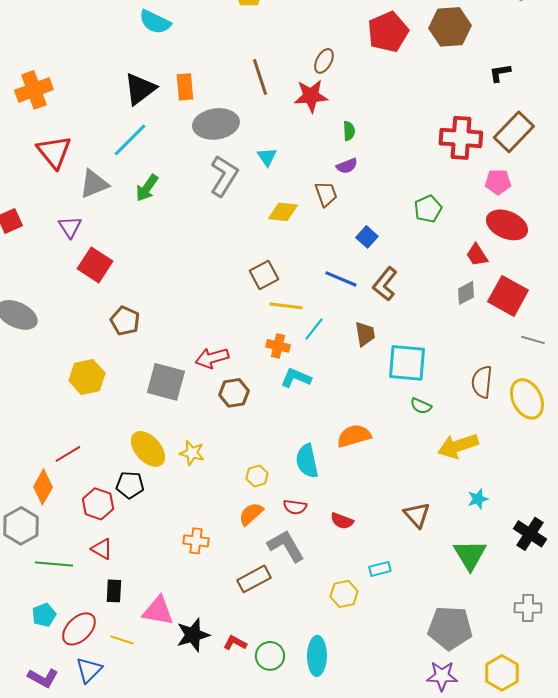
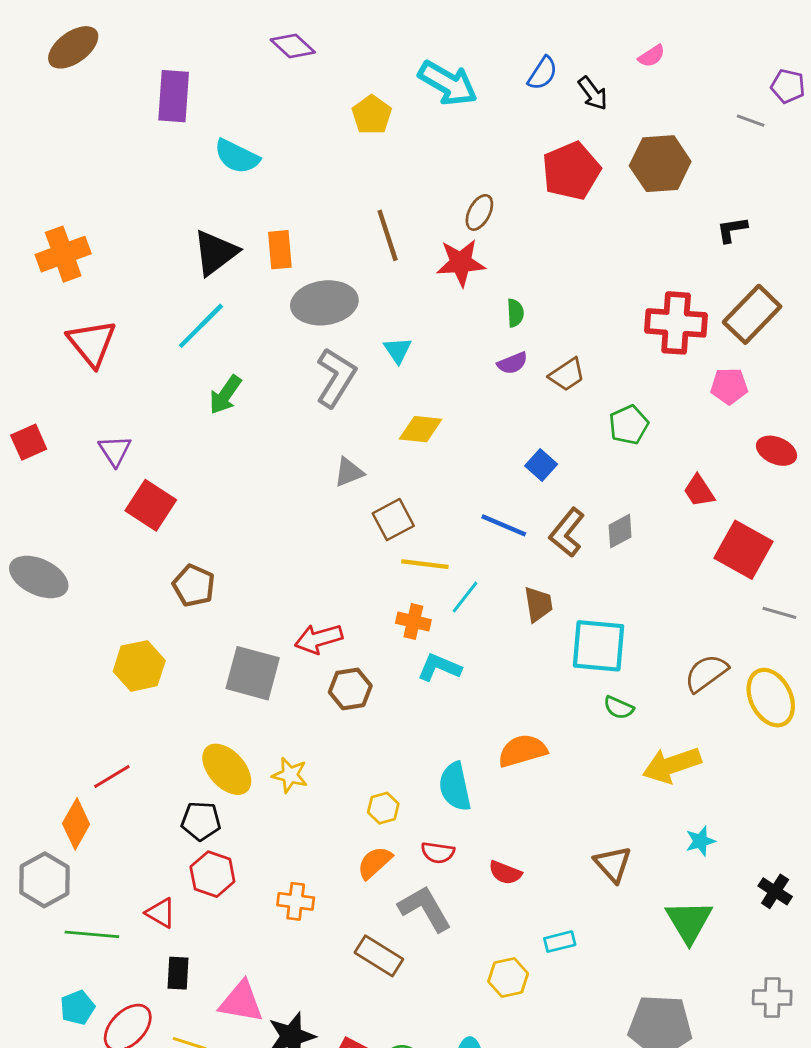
gray triangle: (94, 184) -> (349, 472), moved, size x0.7
brown trapezoid: (326, 194) -> (567, 375), moved, turned 76
red ellipse: (507, 225) -> (776, 451), moved, size x0.7
gray diamond: (466, 293) -> (620, 531), moved
brown semicircle: (482, 382) -> (706, 673), turned 48
red hexagon: (98, 504) -> (212, 874), moved
black cross: (530, 534) -> (775, 891), size x0.7
brown rectangle: (254, 579) -> (379, 956), turned 60

